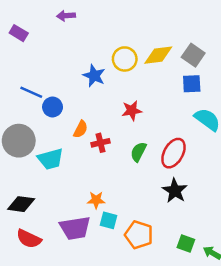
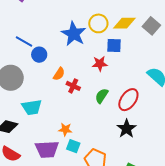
blue star: (94, 76) -> (74, 34), size x1.4
blue square: (192, 84) -> (114, 46), moved
red cross: (101, 143) -> (73, 86), turned 32
cyan trapezoid: (51, 159) -> (32, 107), moved

